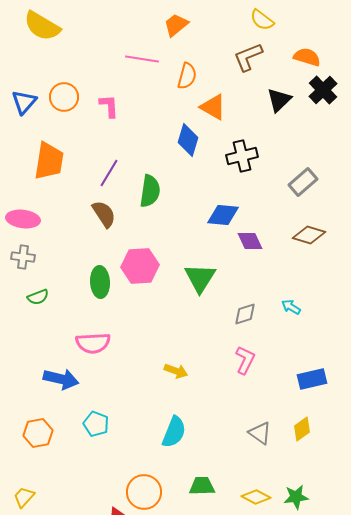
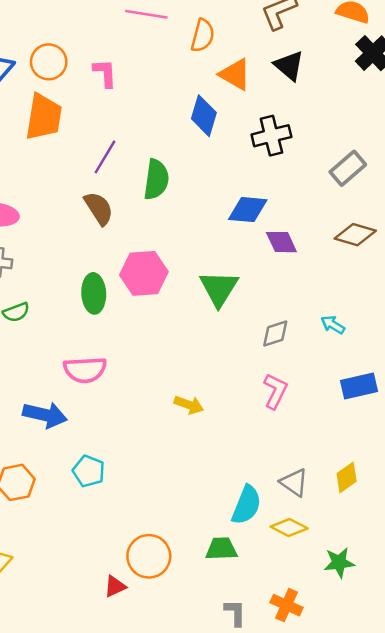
black triangle: (279, 100) -> (289, 66), moved, turned -36
orange trapezoid: (49, 161) -> (44, 117), moved
blue rectangle: (312, 379) -> (359, 386), moved
cyan semicircle: (174, 432) -> (246, 505), moved
yellow diamond: (256, 497) -> (289, 527), moved

